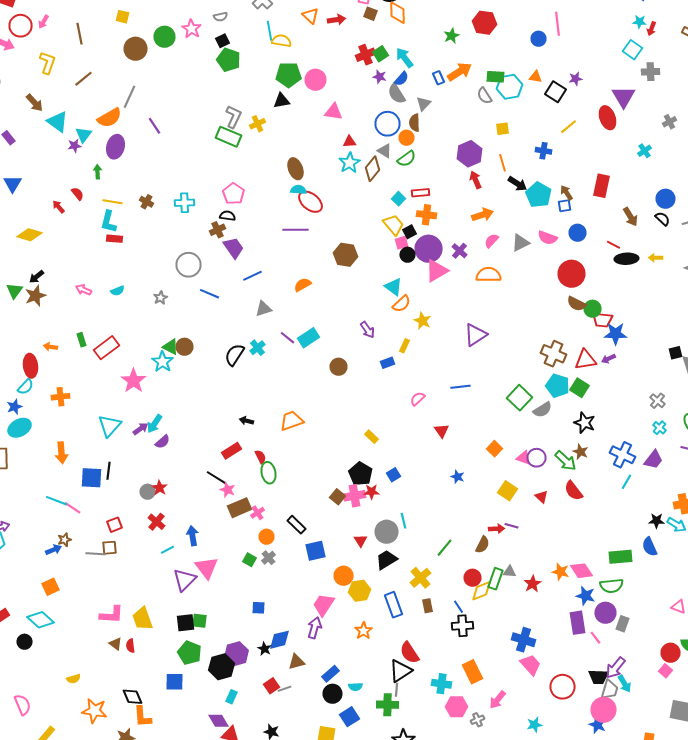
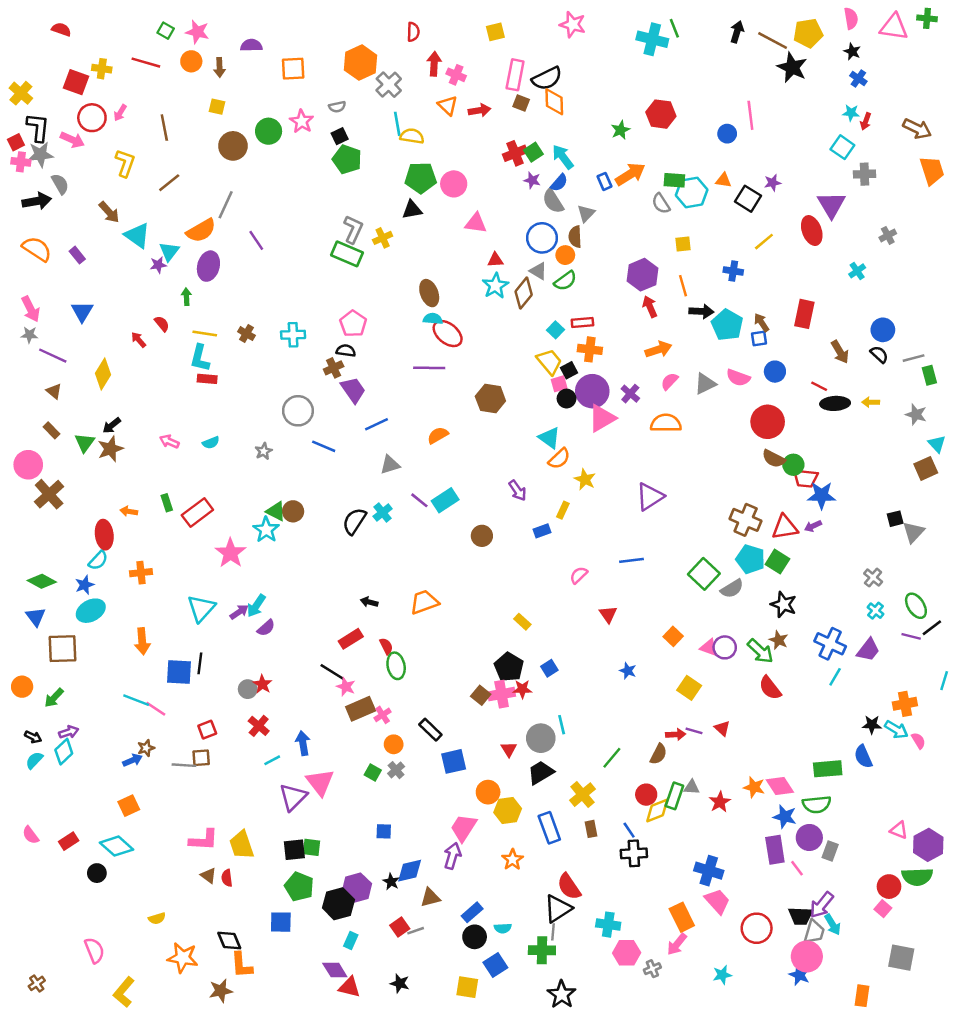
black arrow: (518, 184) -> (701, 311), turned -30
yellow diamond: (30, 235) -> (103, 374), turned -75
red triangle: (542, 497) -> (722, 728), moved
orange rectangle: (472, 672) -> (682, 917), moved

